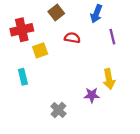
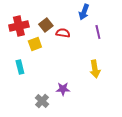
brown square: (56, 13) -> (46, 25), moved
purple star: (92, 95) -> (63, 89), moved
gray cross: (58, 110) -> (42, 101), moved

